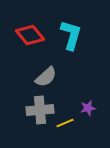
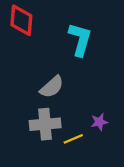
red diamond: (30, 35) -> (21, 20), moved, turned 44

